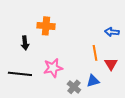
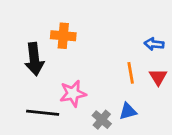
black arrow: (25, 43) -> (34, 59), size x1.6
red triangle: (111, 64) -> (158, 77), moved
black line: (20, 74) -> (43, 113), moved

